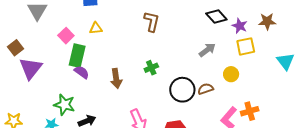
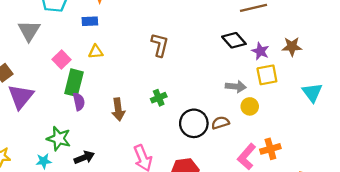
gray arrow: (207, 50) -> (236, 86), moved, turned 42
purple semicircle: (82, 72) -> (79, 102), turned 42

